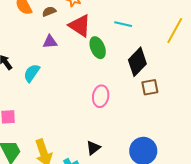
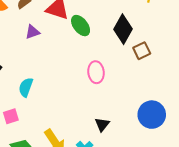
cyan semicircle: (32, 73) -> (26, 87), moved

